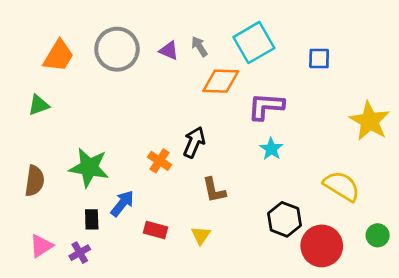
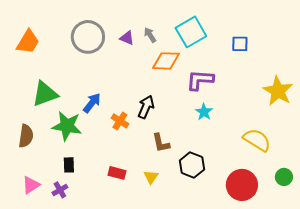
orange trapezoid: (58, 56) -> (28, 42), moved
green triangle: (39, 105) -> (45, 94), moved, size x1.6
blue arrow: (122, 203) -> (92, 103), moved
black hexagon: (285, 219) -> (192, 165), moved

